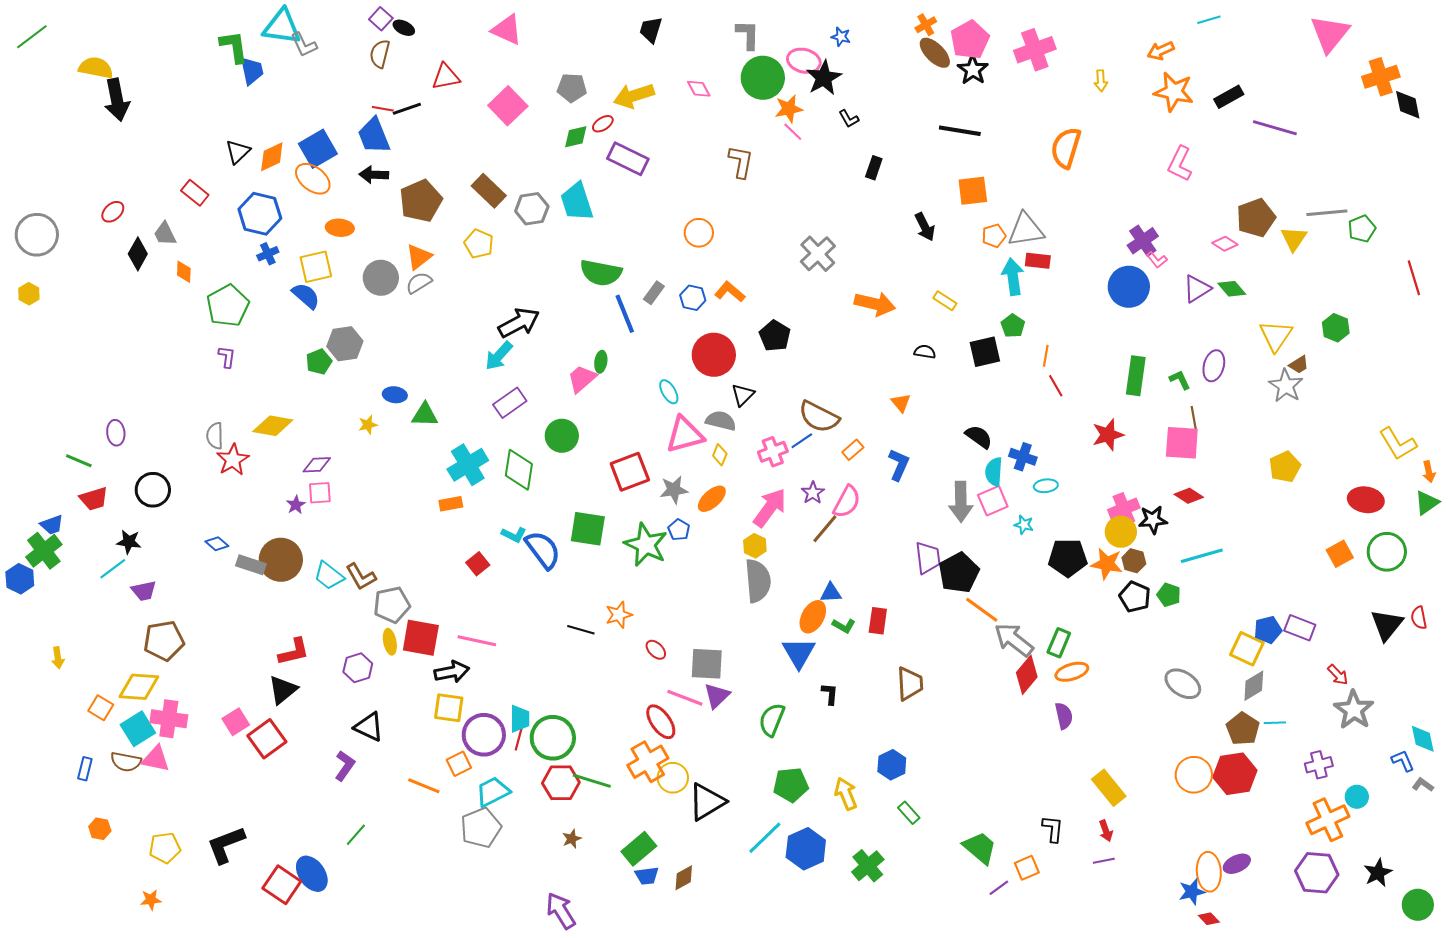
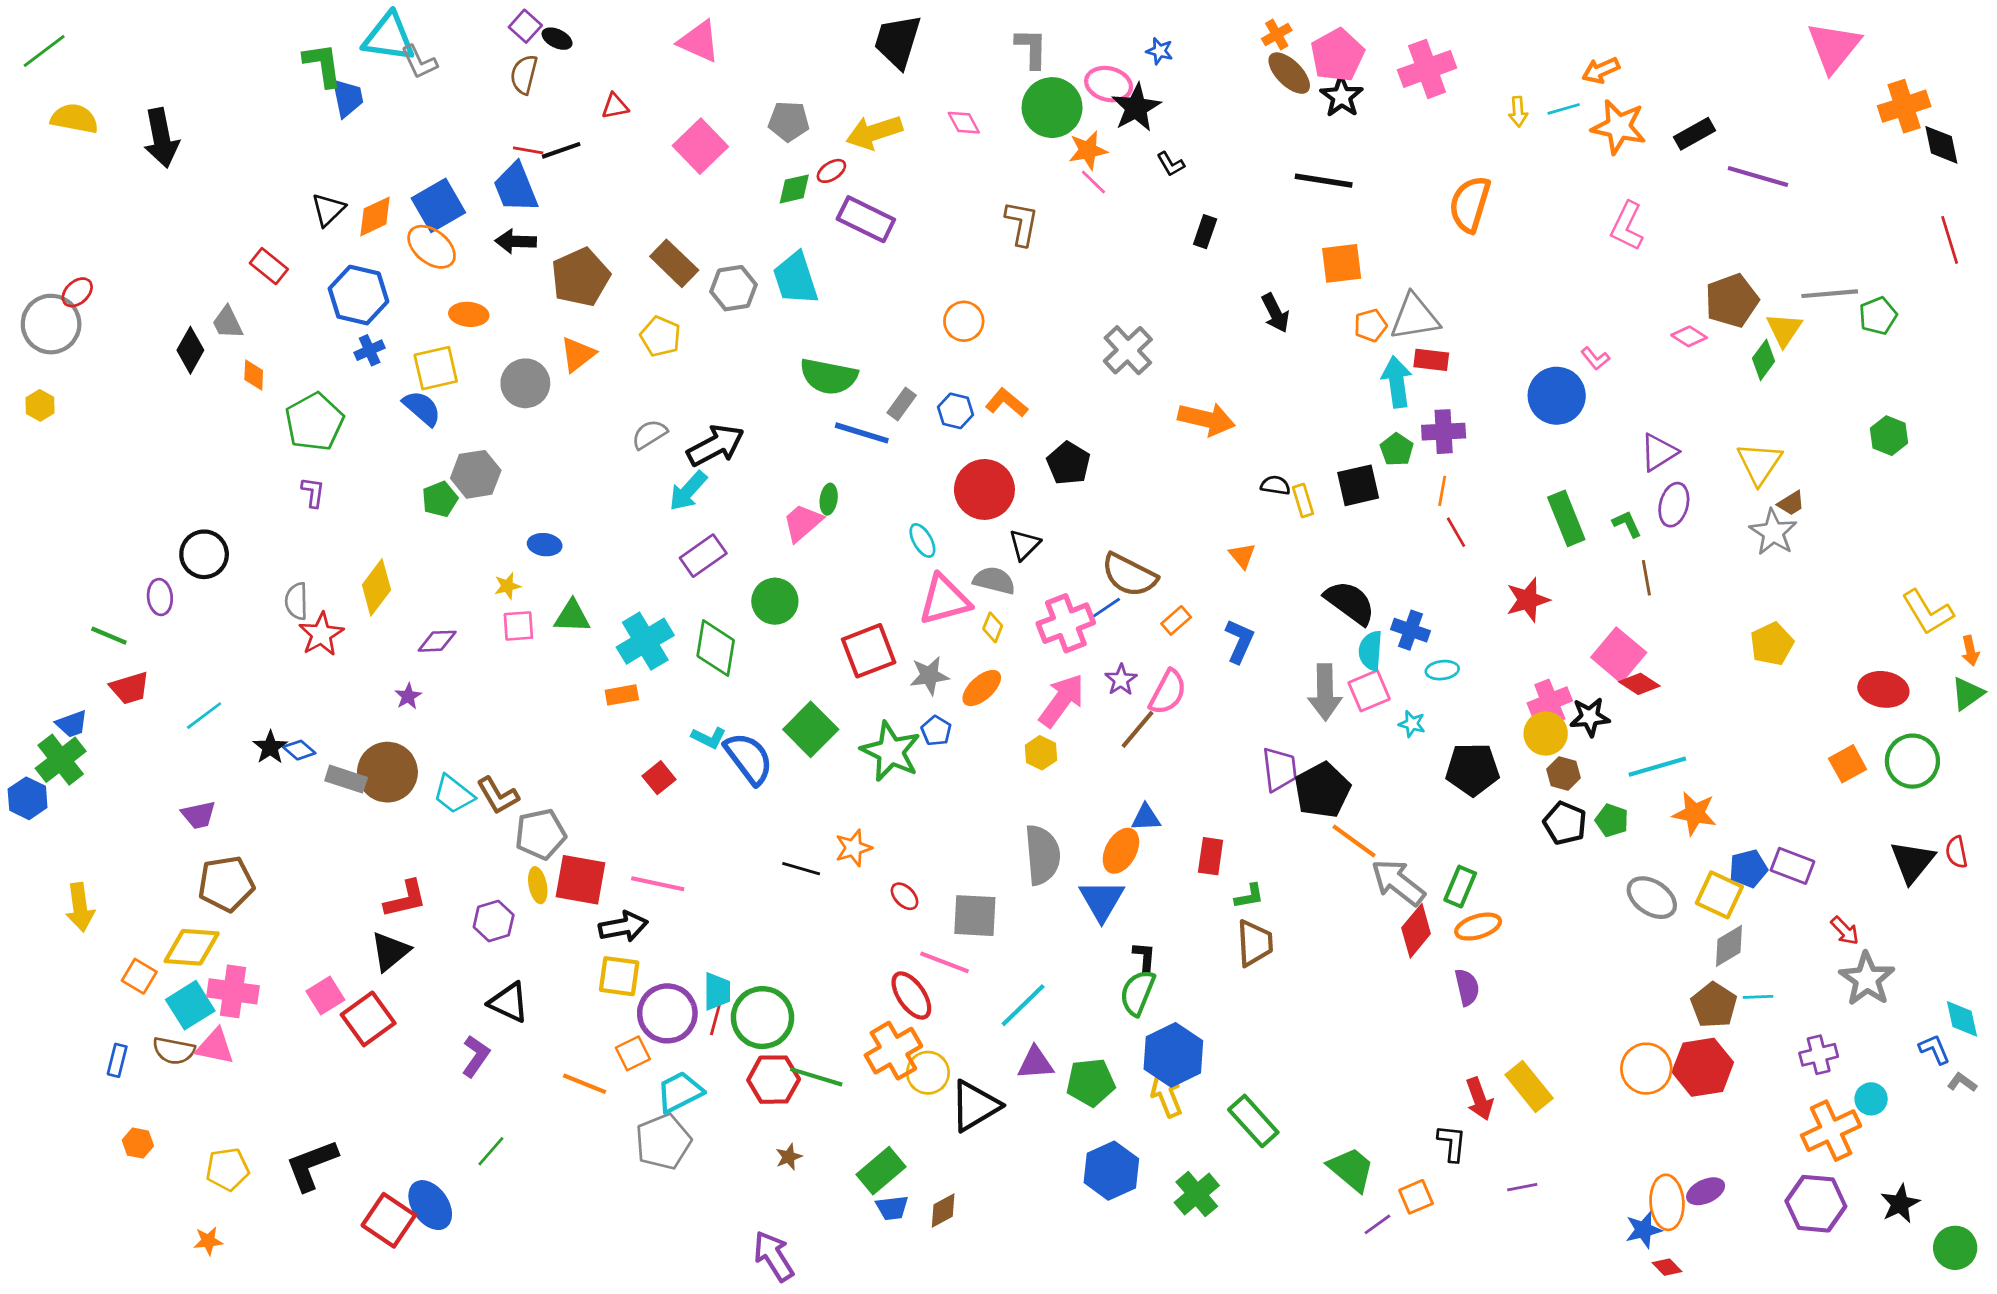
cyan line: (1209, 20) -> (1564, 109), moved
black trapezoid: (651, 30) -> (898, 41), size x1.5
yellow semicircle: (96, 68) -> (74, 119), moved
red triangle: (446, 77) -> (615, 106), size x0.7
red ellipse: (113, 212) -> (77, 292), moved
purple cross: (1143, 241) -> (1444, 432), moved, turned 32
red line: (1414, 278) -> (1950, 240), moved
gray semicircle: (419, 283) -> (649, 434), moved
purple triangle: (1197, 289) -> (1659, 452), moved
green diamond: (1232, 289) -> (1763, 360), moved, turned 76
yellow rectangle: (945, 301) -> (1303, 501), moved, turned 40
blue line: (625, 314) -> (862, 433), turned -51
green hexagon: (1336, 328) -> (1889, 436), moved
green rectangle: (1136, 376) -> (1566, 518), turned -30
green triangle: (425, 415) -> (572, 616), moved
yellow diamond: (273, 426) -> (376, 587), turned -63
black semicircle: (979, 437) -> (1350, 603), size x1.4
pink square: (1182, 443) -> (1619, 655), moved, turned 36
pink cross: (773, 452) -> (1066, 623), size x1.4
black circle: (153, 490) -> (204, 554), moved
pink square: (320, 493) -> (518, 626), moved
green square: (588, 529) -> (811, 729), turned 36
black star: (129, 542) -> (270, 747), moved, turned 30
orange star: (1107, 564) -> (1695, 813), moved
cyan line: (113, 569) -> (204, 716), moved
gray semicircle: (758, 581) -> (1042, 855), moved
green L-shape: (844, 626) -> (1249, 896), moved, turned -40
yellow arrow: (58, 658) -> (80, 907), size x1.6
gray ellipse: (1183, 684) -> (1652, 898), moved
purple triangle: (717, 696) -> (1035, 1063), moved, turned 40
green semicircle: (772, 720) -> (1138, 993), moved
blue hexagon: (892, 765) -> (1173, 1055), moved, size x1.5
green rectangle: (909, 813) -> (1253, 1121), size x1.6
red arrow: (1106, 831) -> (1479, 1099), moved, size x1.4
cyan line: (765, 838) -> (1023, 1005), moved

